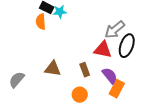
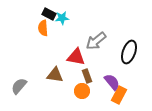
gray arrow: (115, 30) -> (96, 41), moved
red triangle: (103, 50) -> (76, 57), moved
orange circle: (80, 95) -> (82, 91), moved

